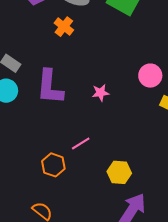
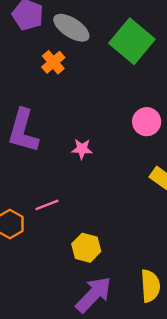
pink circle: (150, 76) -> (147, 122), moved

